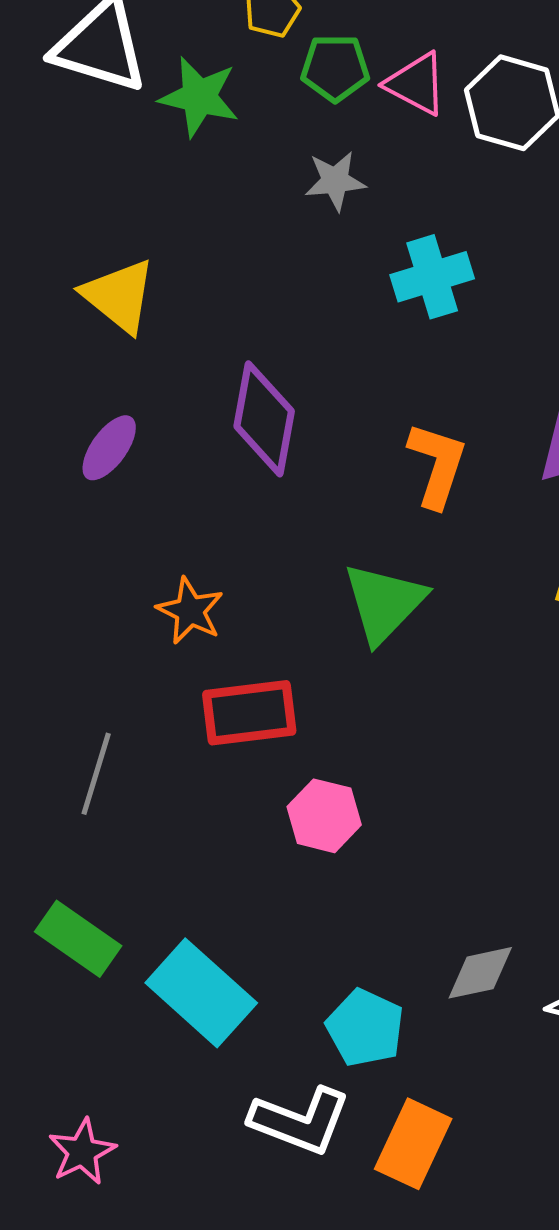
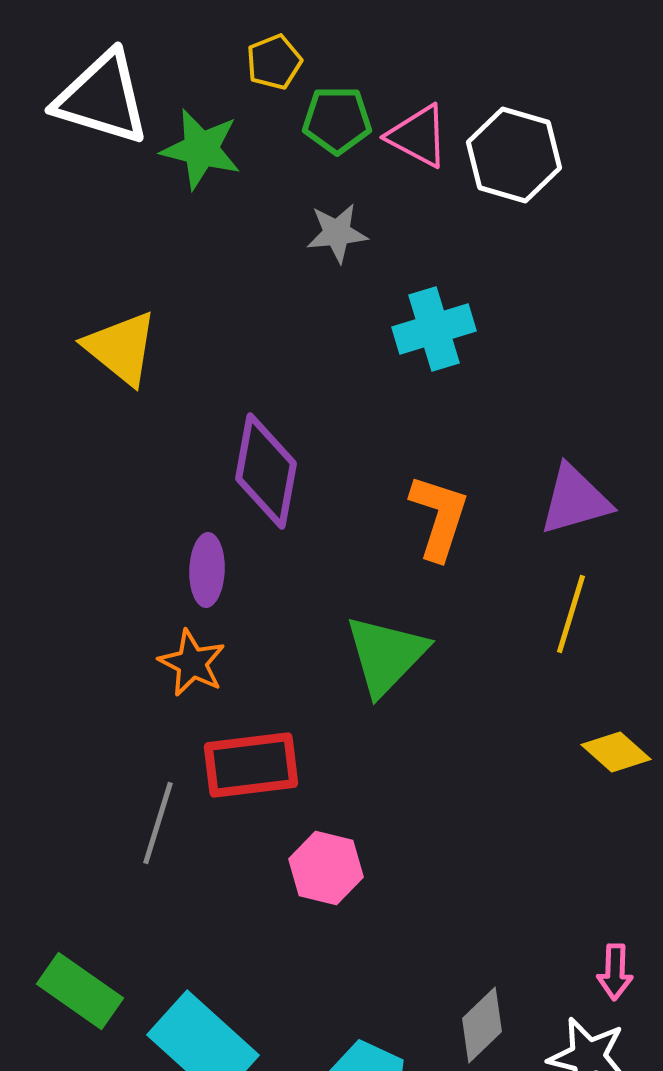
purple ellipse: (109, 448) -> (207, 570), moved, turned -34
gray line: (96, 774) -> (158, 823), moved
gray diamond: (480, 973) -> (482, 1025), turned -32

